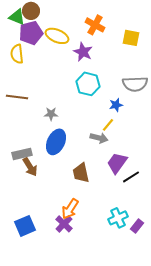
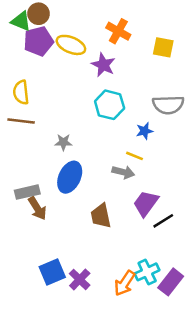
yellow semicircle: (17, 54) -> (21, 92), moved
yellow line: (108, 125) -> (135, 156), turned 72
orange arrow: (70, 209) -> (125, 283), moved
blue square: (25, 226) -> (52, 272), moved
purple rectangle: (137, 226) -> (171, 282), size x1.5

